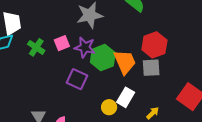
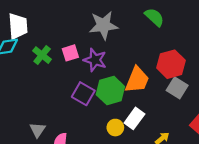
green hexagon: (103, 58) -> (110, 91), moved
orange trapezoid: (125, 62) -> (137, 80), turned 40
gray square: (151, 68) -> (177, 88), moved, turned 30

